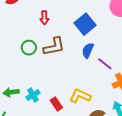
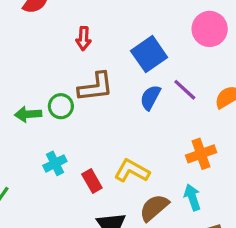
green circle: (29, 48) -> (61, 106), moved
purple line: (105, 64) -> (185, 90), moved
green arrow: (11, 92) -> (28, 114), moved

